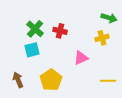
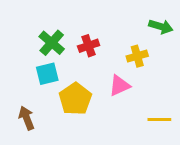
red cross: (60, 31) -> (89, 46), turned -32
yellow cross: (102, 38) -> (137, 56), moved
yellow pentagon: (51, 80) -> (75, 99), moved

